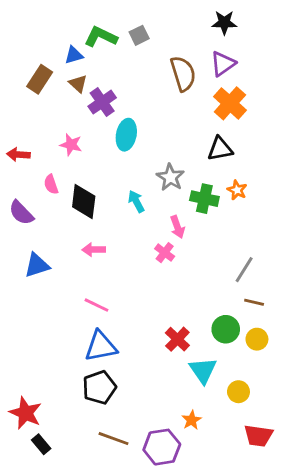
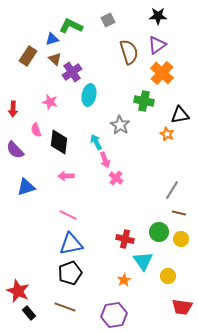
gray square: (139, 35) -> (108, 20), moved
black triangle: (220, 149) -> (180, 115), moved
red arrow: (18, 155) -> (13, 109), turned -91
green cross: (204, 199) -> (144, 101), moved
pink arrow: (177, 227) -> (105, 160), moved
red cross: (177, 339) -> (125, 239), turned -30
orange star: (192, 420) -> (124, 280), moved
brown line: (114, 439) -> (65, 307), moved

